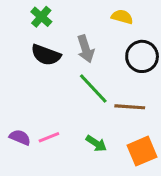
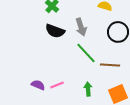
green arrow: (96, 143) -> (88, 89), turned -128

